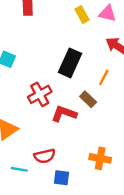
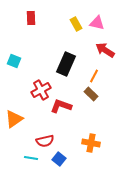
brown rectangle: (88, 99) -> (91, 94), moved
cyan line: (19, 169) -> (31, 158), moved
blue square: (62, 178) -> (59, 159), turned 32

